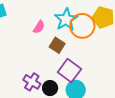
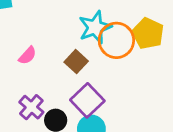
pink semicircle: (39, 27) -> (27, 56), moved

